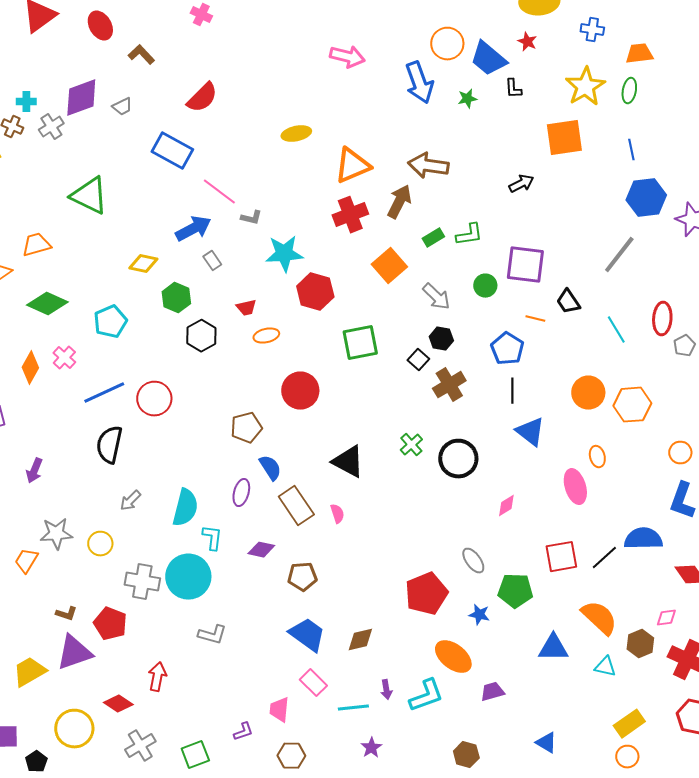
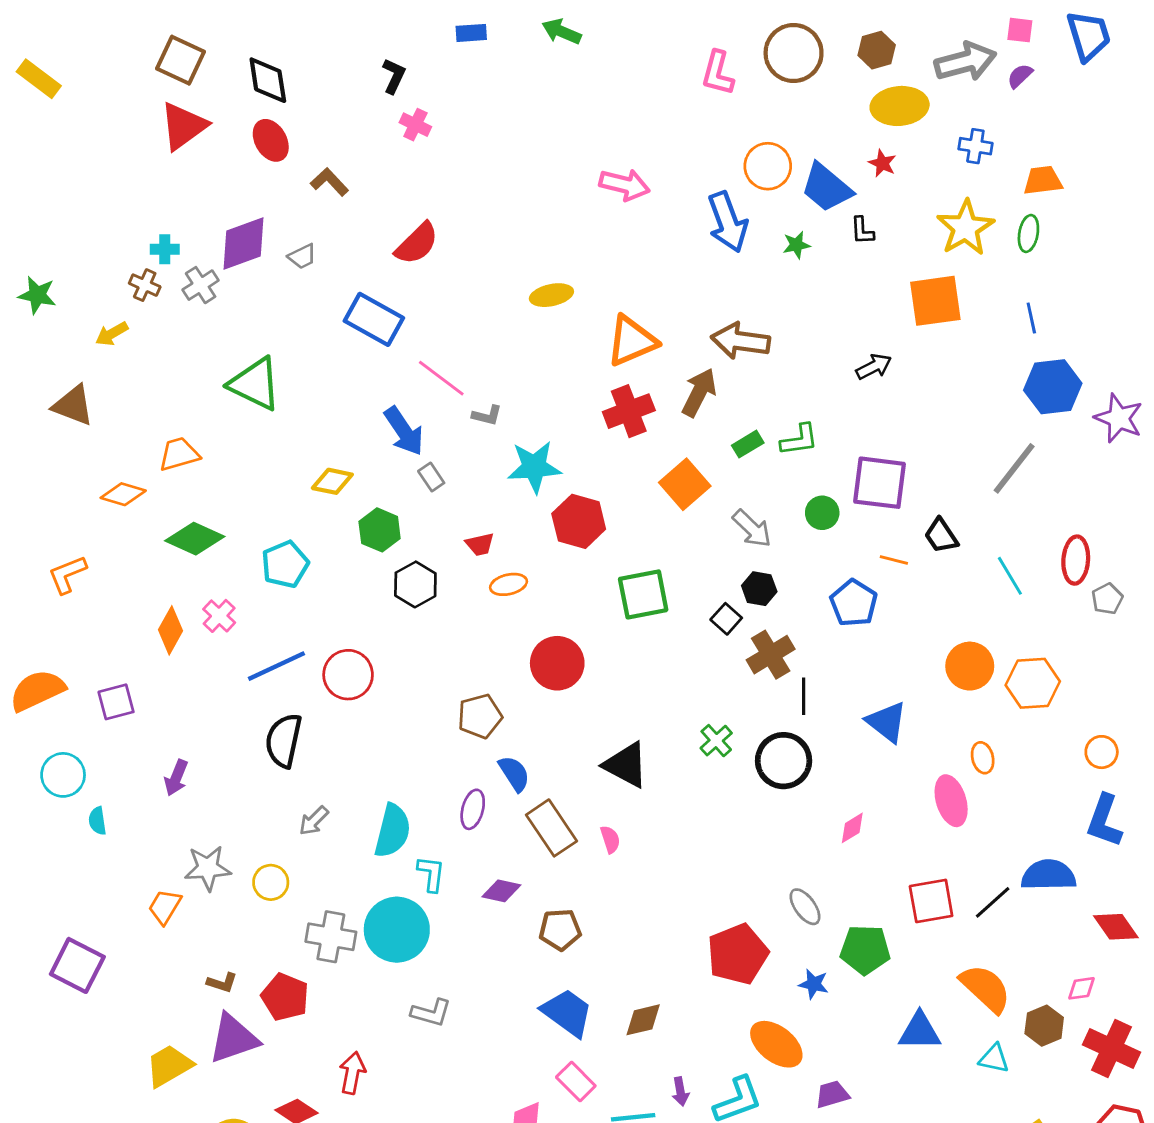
blue arrow: (193, 229) -> (404, 431), turned 84
black line: (512, 391) -> (804, 696), moved

